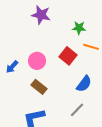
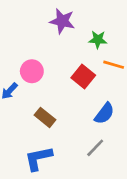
purple star: (41, 15) -> (62, 21), moved
pink circle: (37, 61) -> (32, 71), moved

